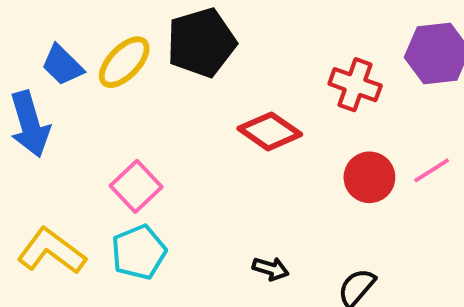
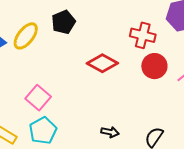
black pentagon: (201, 42) -> (63, 22), size x0.7
red circle: (369, 177) -> (154, 66), moved

